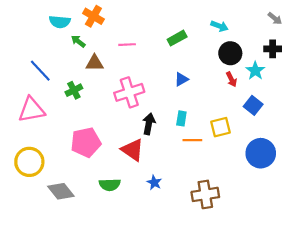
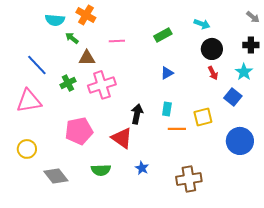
cyan star: (255, 71) -> (244, 72), moved
pink cross: (129, 92) -> (102, 85), moved
yellow circle: (29, 162) -> (27, 149), size x0.7

